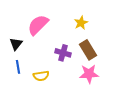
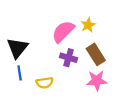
pink semicircle: (38, 25) -> (63, 32), moved
black triangle: (16, 44) -> (17, 48), size x1.5

